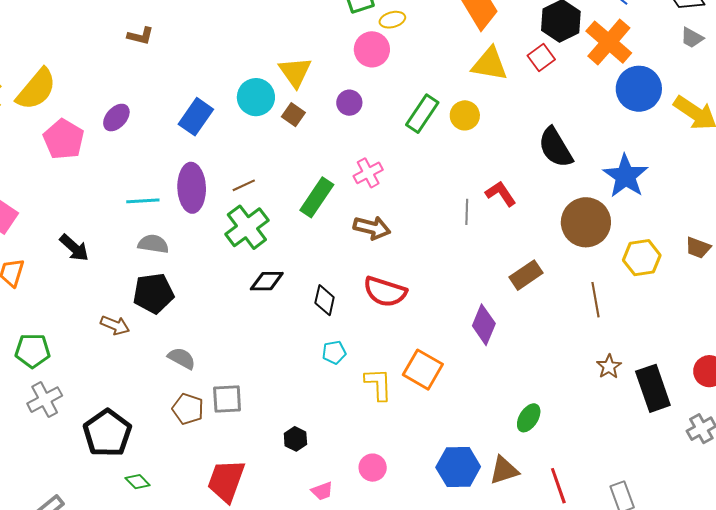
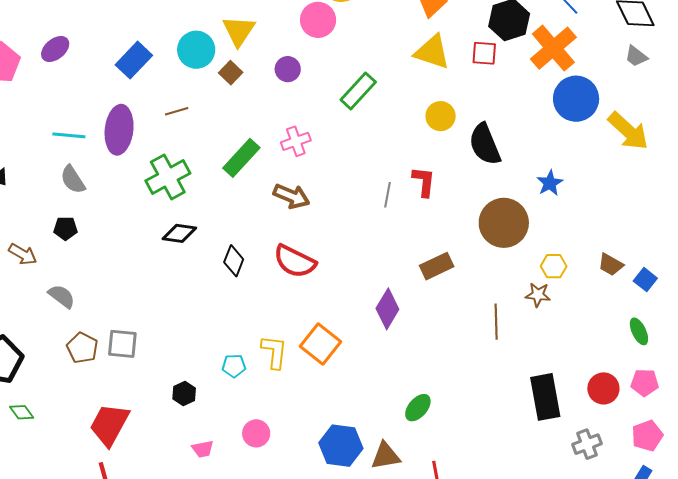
red square: (541, 58) -> (484, 53), turned 32
yellow circle: (465, 115) -> (441, 116), moved
blue star: (626, 176) -> (550, 183), size x0.6
brown line: (244, 185) -> (177, 111), moved
red L-shape: (501, 194) -> (424, 182), turned 32
gray semicircle: (153, 244) -> (73, 180), turned -140
yellow hexagon: (642, 258) -> (554, 266), size x0.7
black pentagon: (153, 293) -> (65, 228), size x0.6
brown line: (596, 300) -> (496, 322), moved
cyan pentagon: (334, 352) -> (234, 366), moved
gray semicircle: (182, 358) -> (62, 296), moved
brown star: (609, 367) -> (538, 295), moved, turned 30

